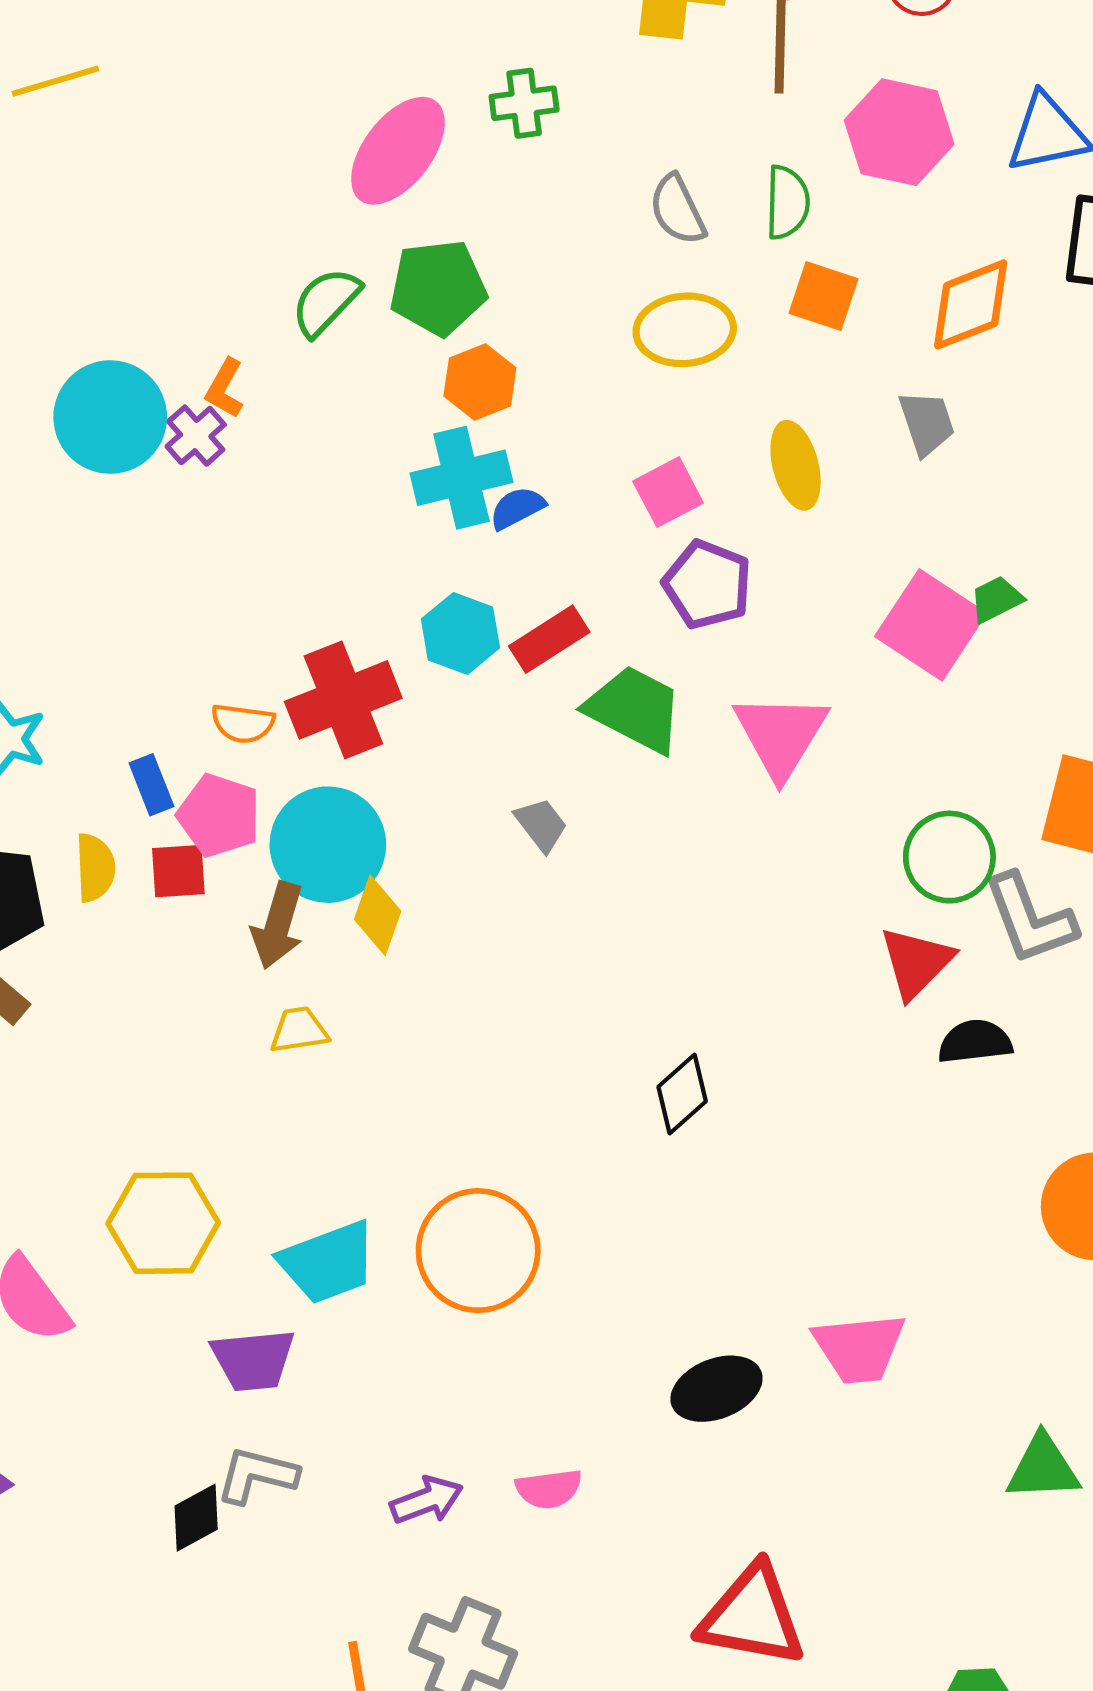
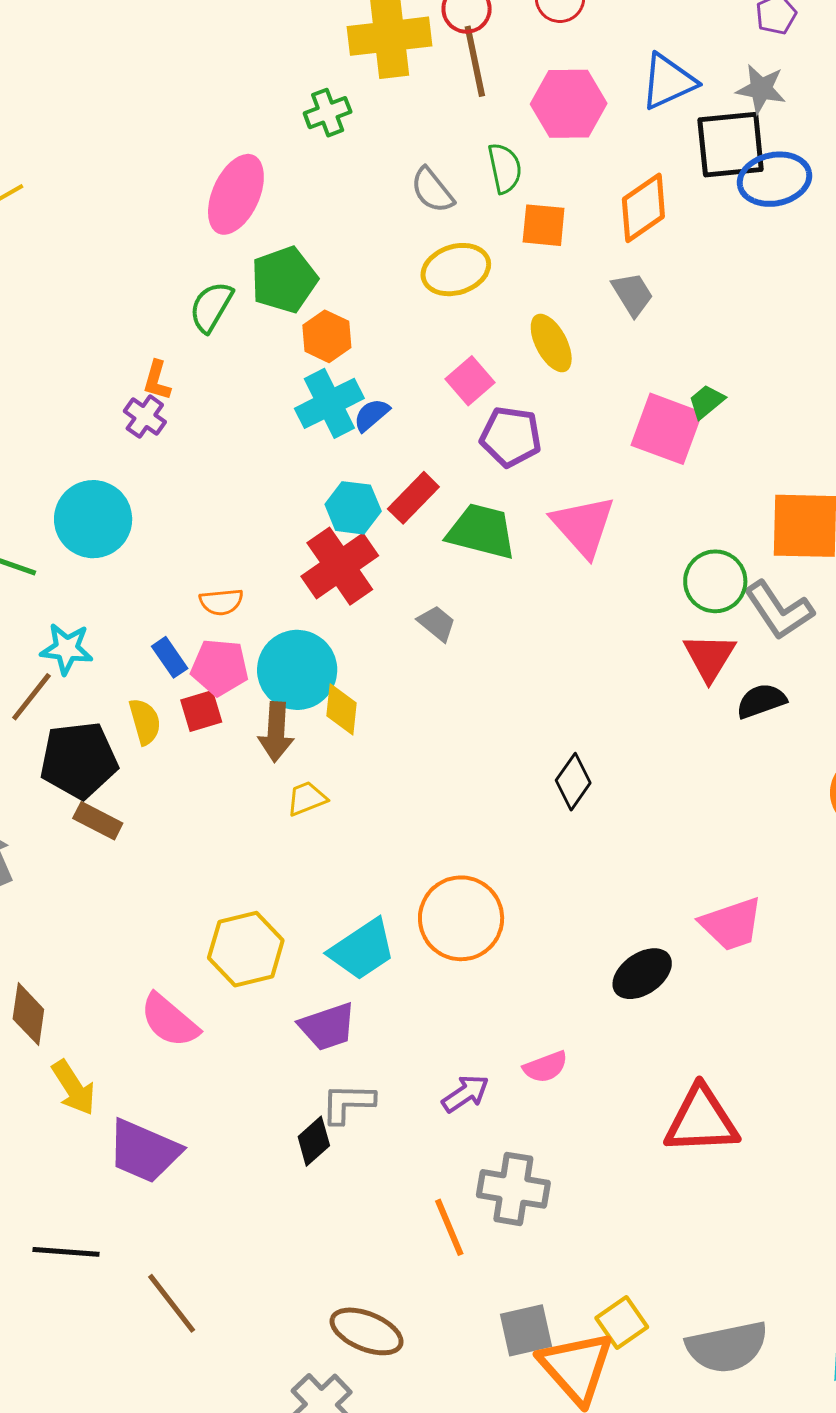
green cross: (524, 103) -> (328, 113), moved
cyan circle: (110, 417) -> (93, 519), moved
red cross: (343, 700) -> (340, 566), moved

